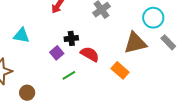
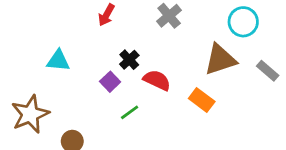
black cross: (71, 38) -> (129, 60), turned -32
gray rectangle: (168, 42) -> (268, 71), moved

